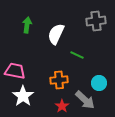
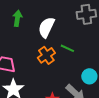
orange cross: (59, 80) -> (46, 55), moved, turned -30

